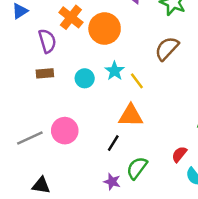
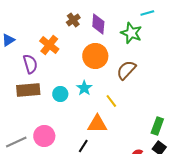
orange circle: (105, 29) -> (95, 56), moved
brown rectangle: (45, 73) -> (28, 90), size x1.6
yellow line: (137, 81) -> (111, 101), moved

